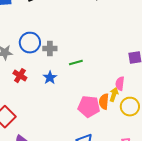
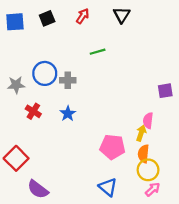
green line: (76, 63) -> (98, 52), moved
orange semicircle: (104, 102) -> (143, 154), moved
yellow circle: (130, 107) -> (148, 170), moved

